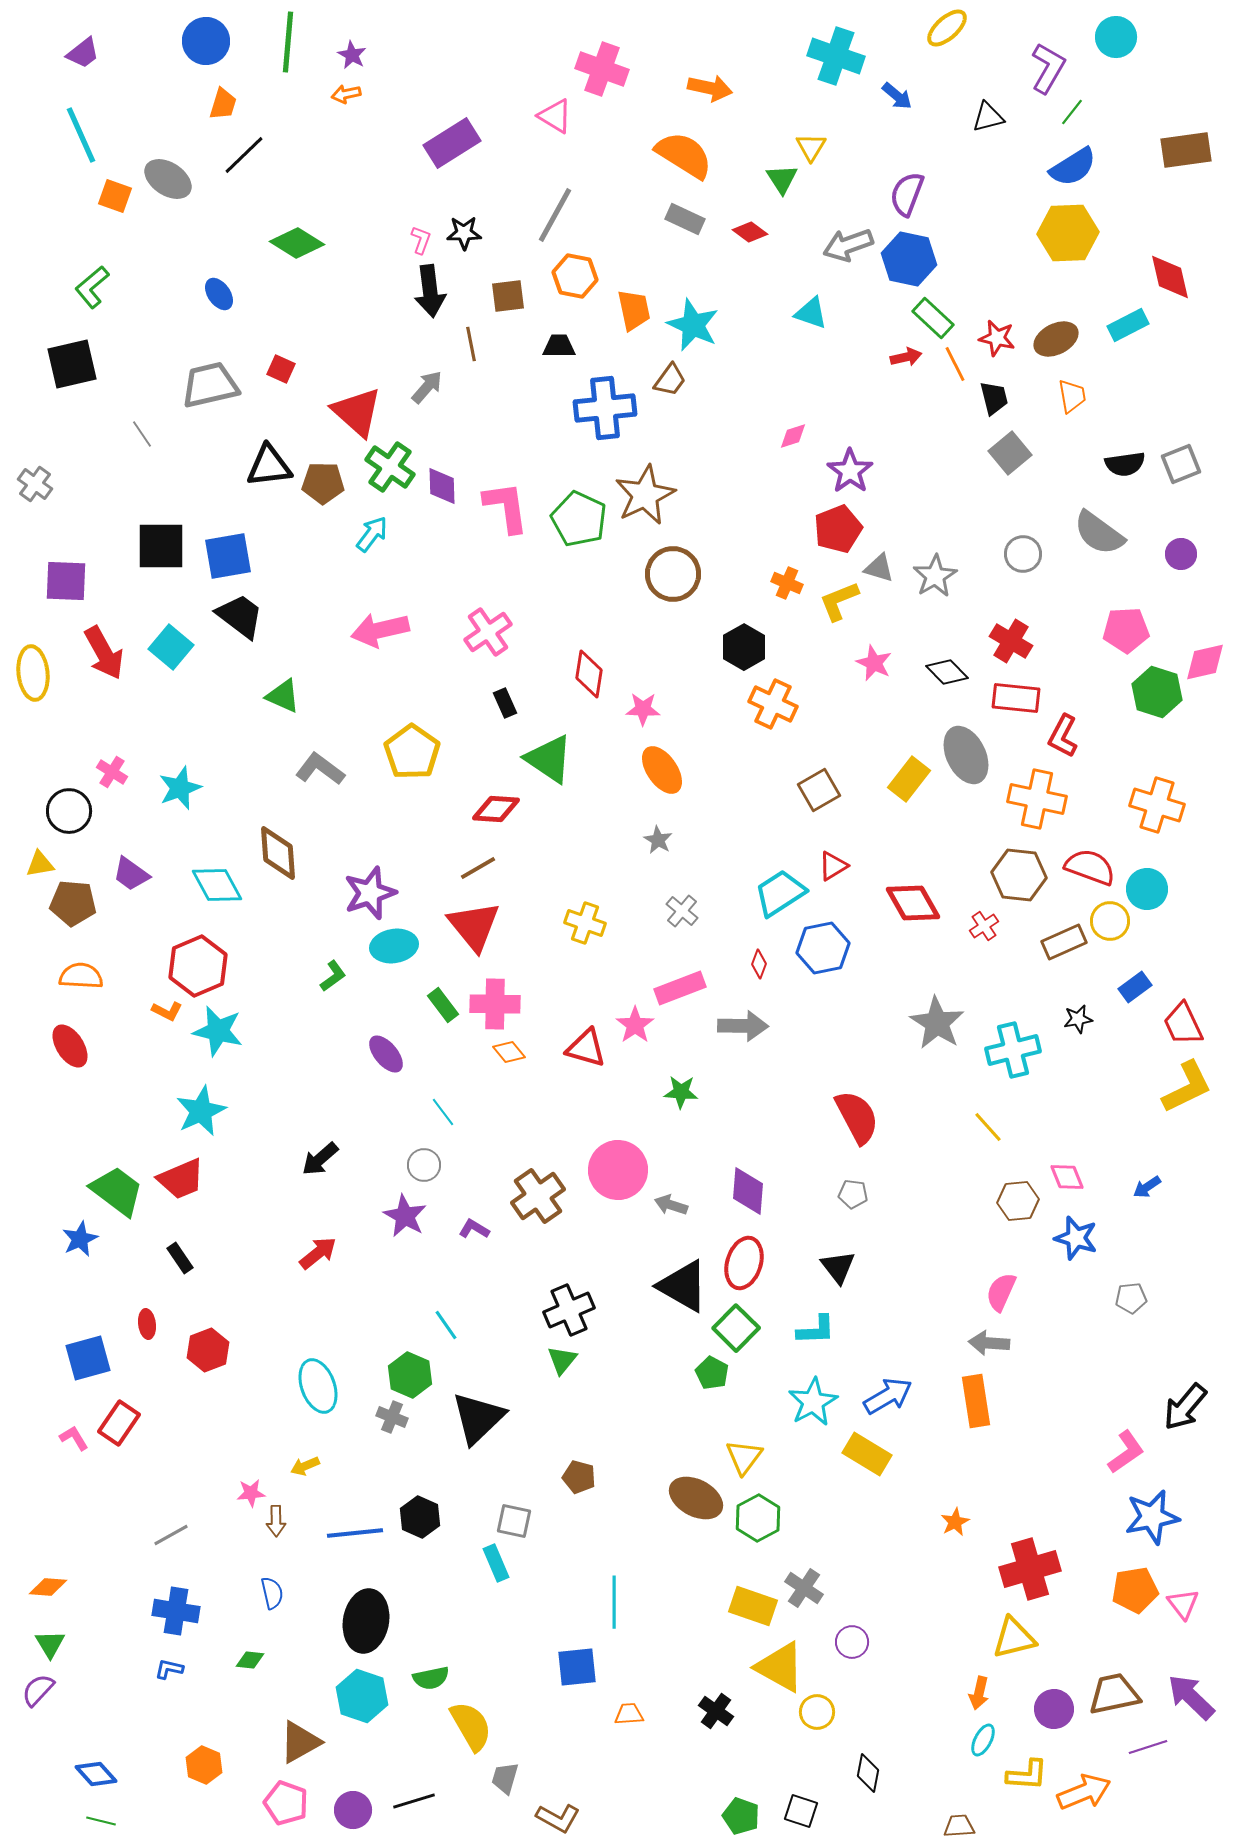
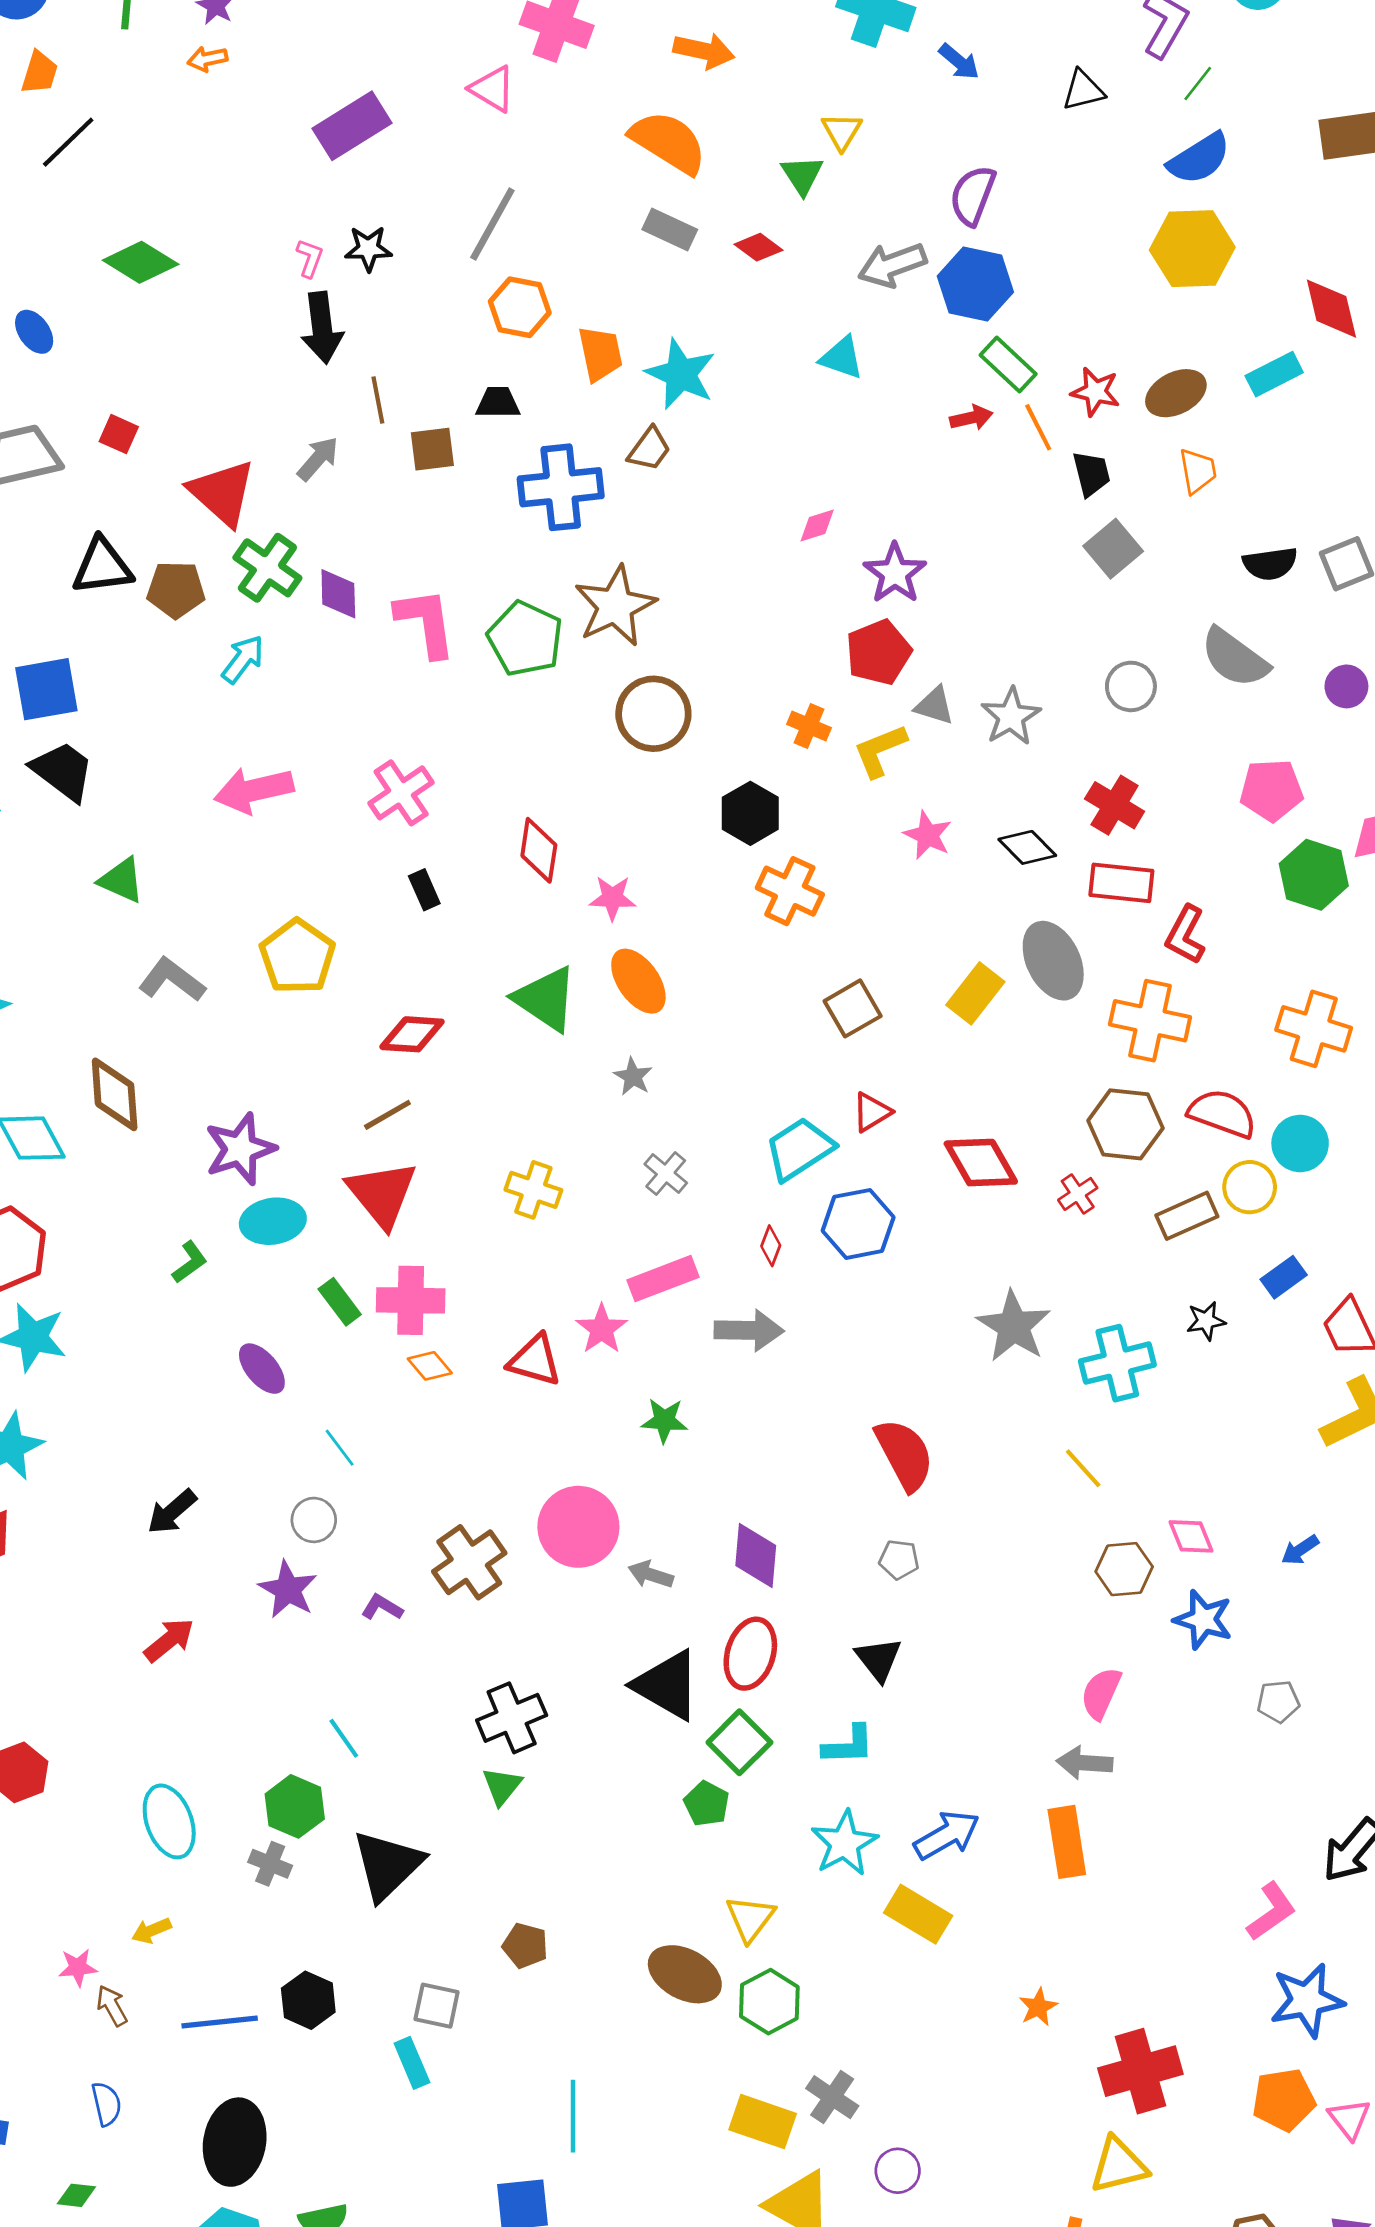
brown square: (508, 296) -> (432, 449), moved
green triangle: (549, 759) -> (546, 999), moved
brown arrow: (276, 1521) -> (112, 2006), turned 152

